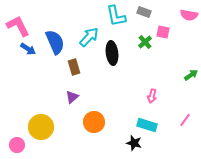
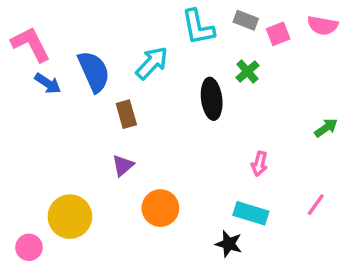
pink square: (163, 32) -> (278, 34), moved, turned -32
black ellipse: (112, 53) -> (212, 99), moved

